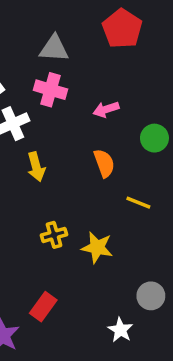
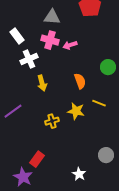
pink arrow: (106, 109) -> (70, 45), moved
yellow star: (97, 247) -> (76, 111), moved
red rectangle: (43, 307) -> (37, 159), moved
white star: (120, 330) -> (79, 174), moved

